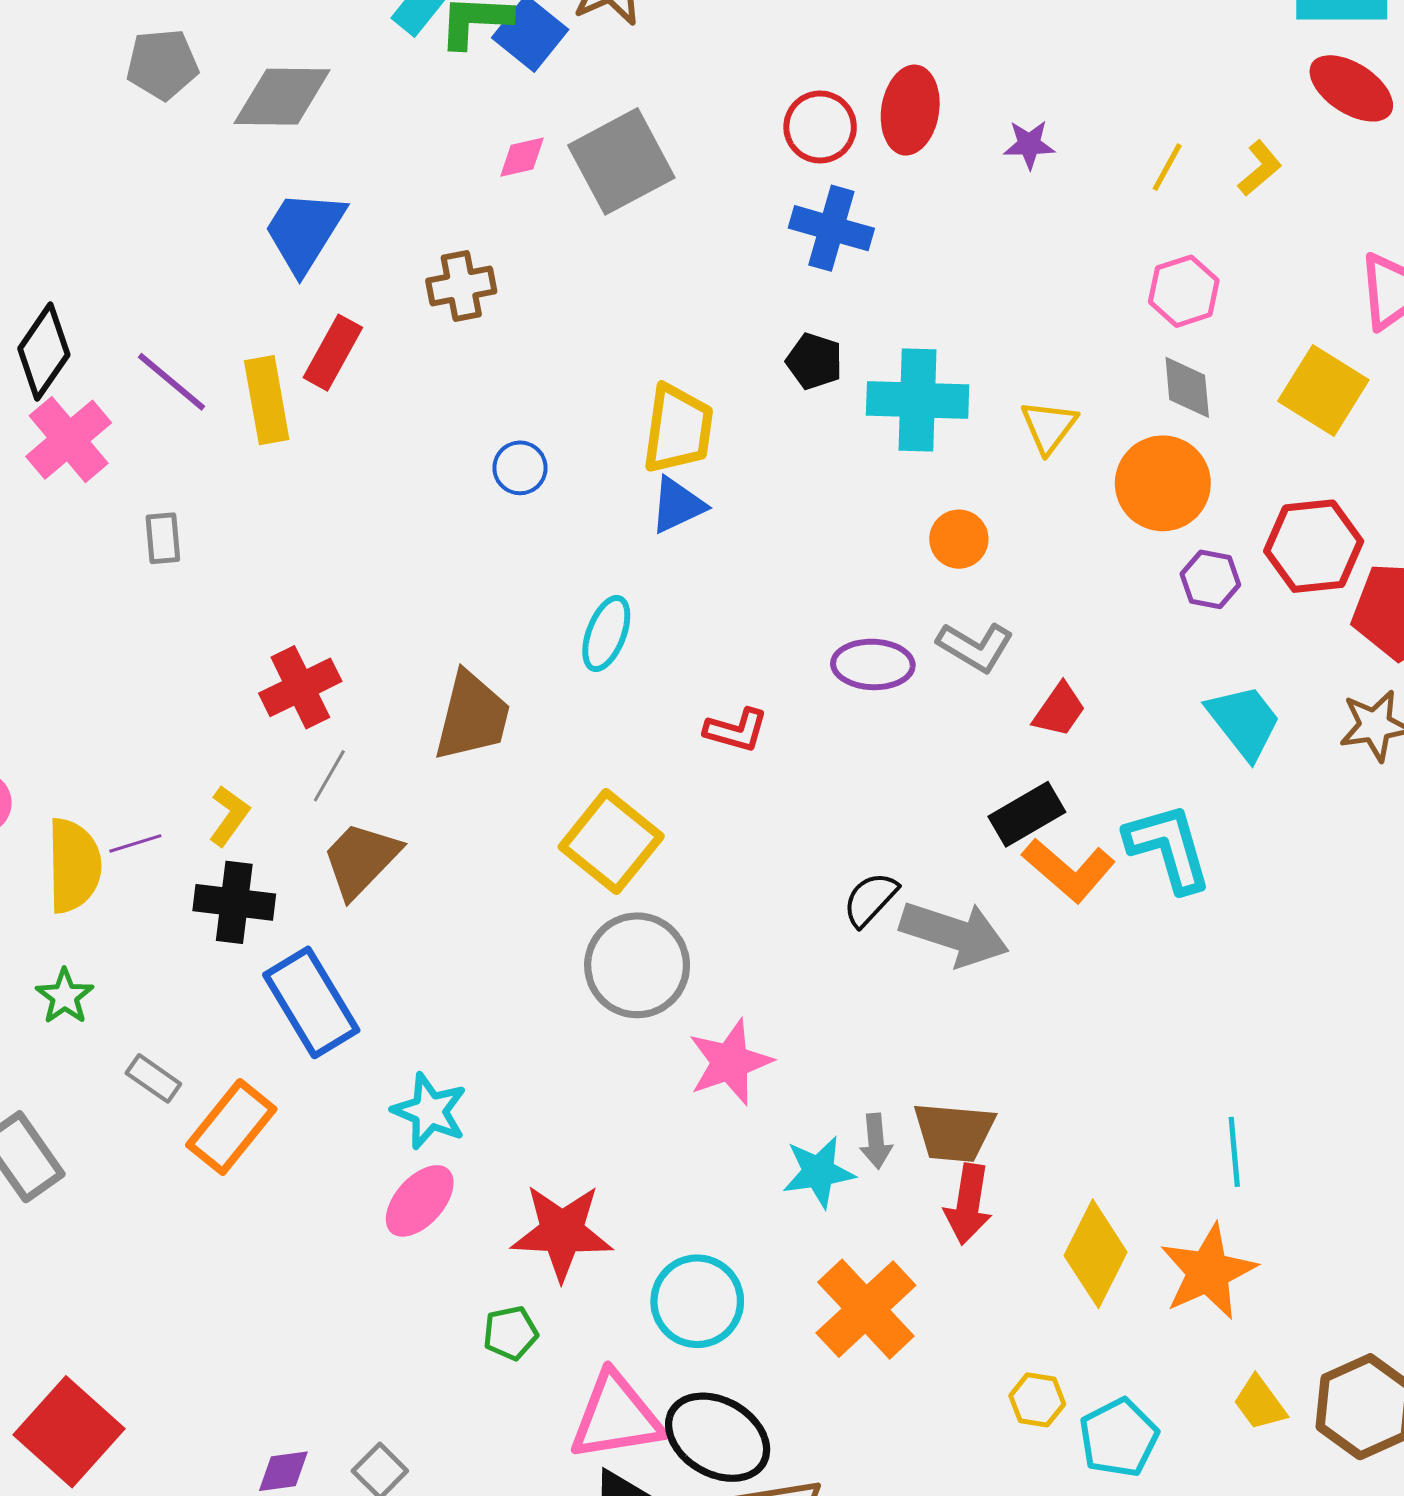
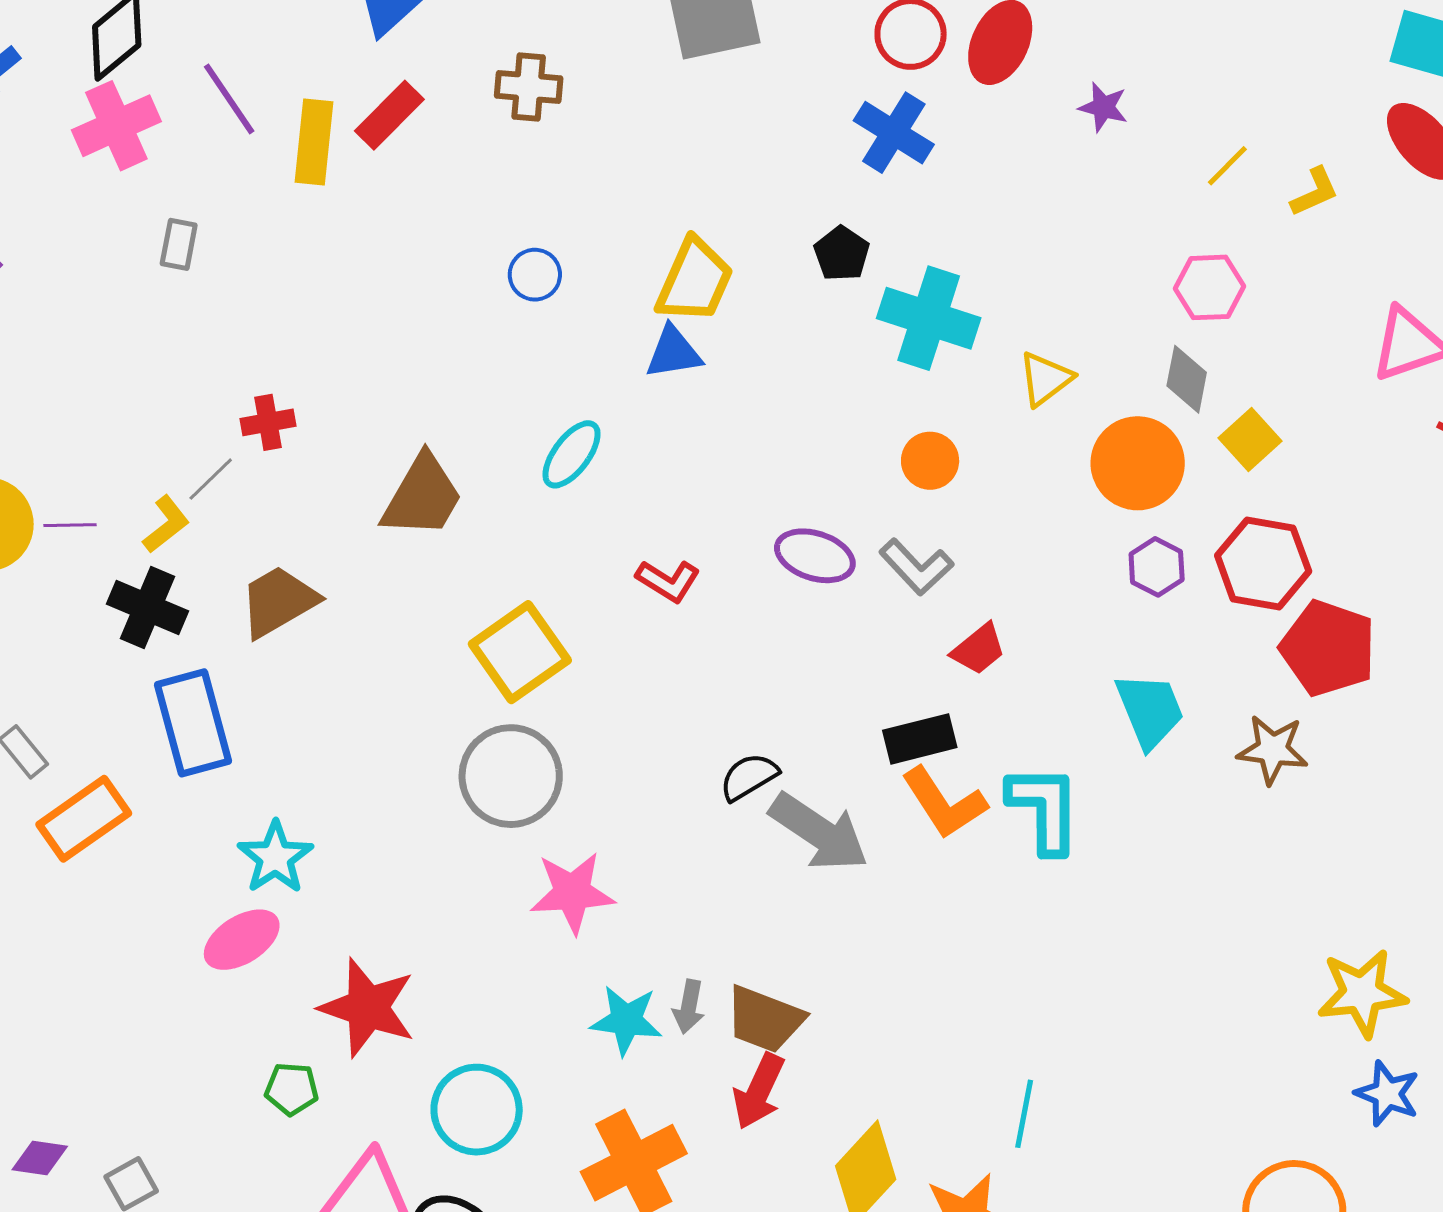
yellow square: (1323, 391) -> (1250, 439), moved, size x0.7
red cross: (300, 687) -> (268, 422), size x0.7
gray line: (329, 776) -> (211, 479), moved

